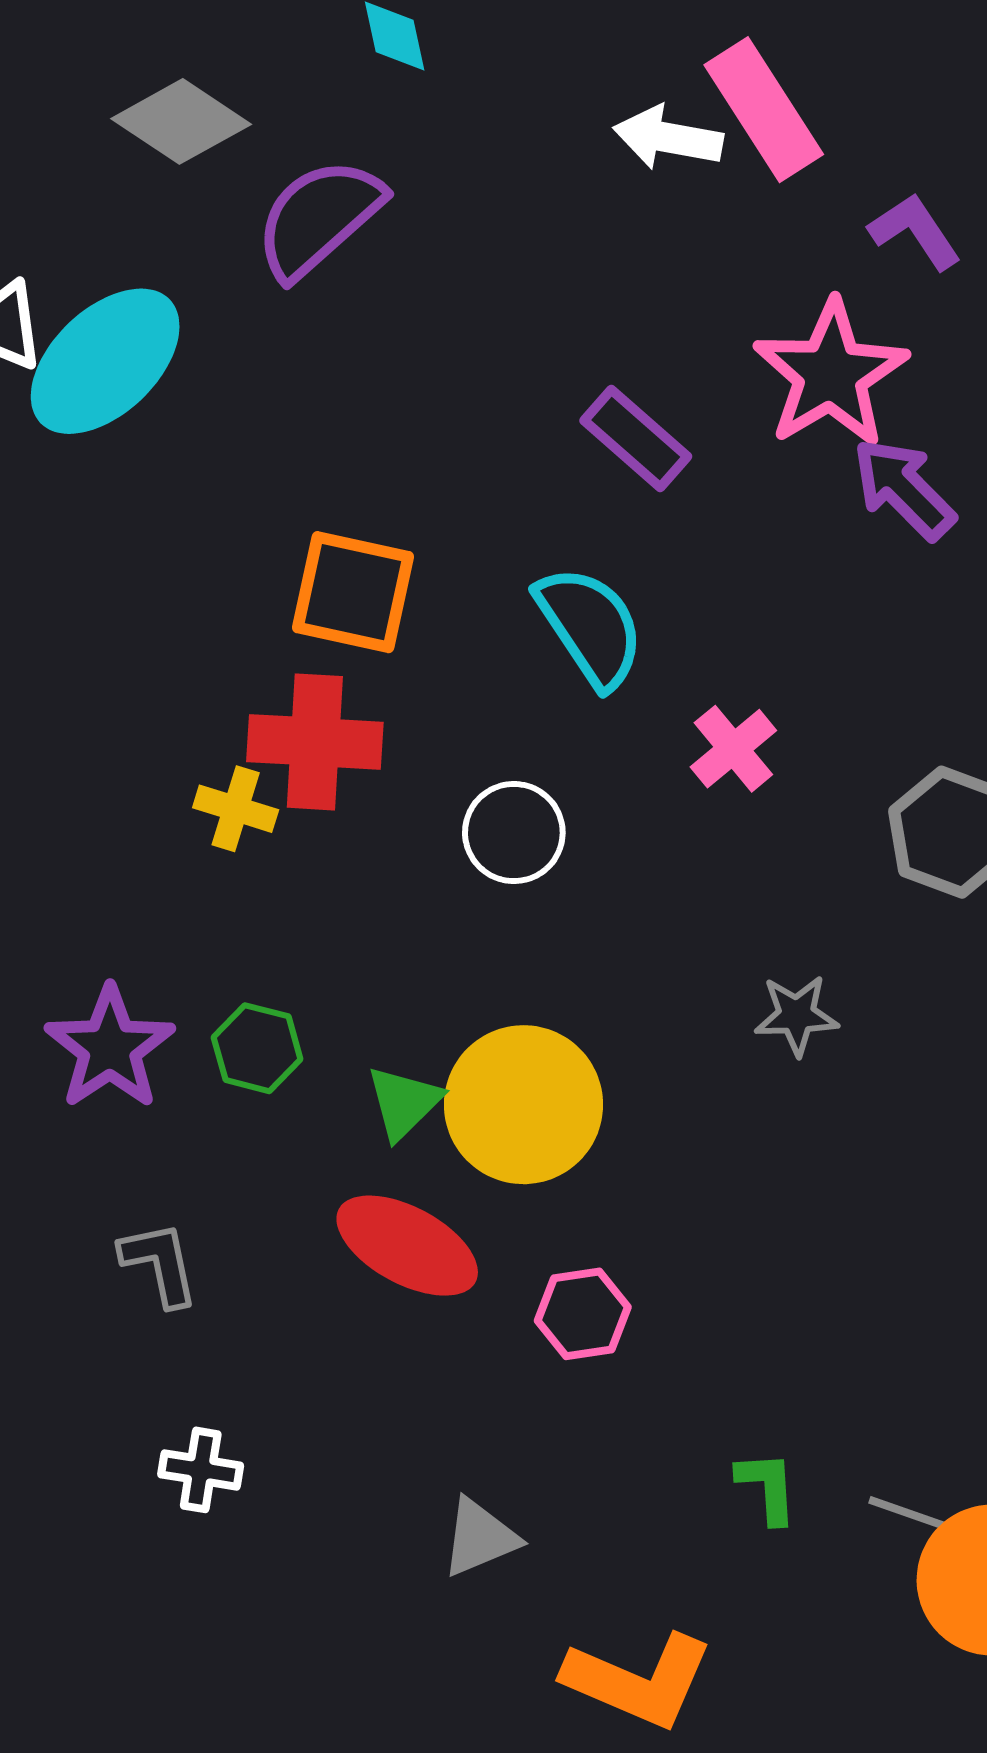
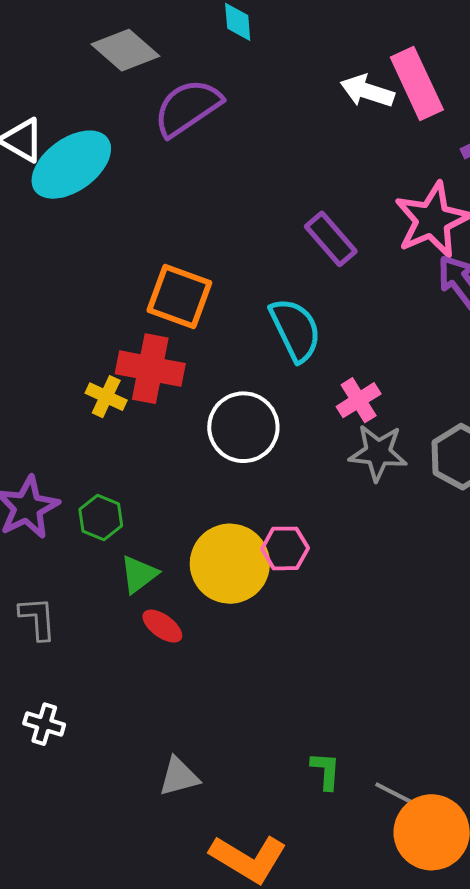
white circle: (514, 833) -> (243, 427), size x1.4
gray star: (796, 1015) -> (378, 453), moved, size x1.4
green triangle: (404, 1102) -> (139, 574), moved
red ellipse: (407, 1246) -> (162, 626), size x0.6
pink hexagon: (583, 1314) -> (285, 548), moved

